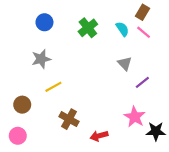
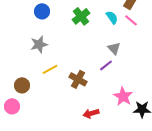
purple line: (142, 82) -> (106, 65), moved
brown cross: (69, 119) -> (78, 79), moved
pink circle: (18, 136) -> (12, 106), moved

